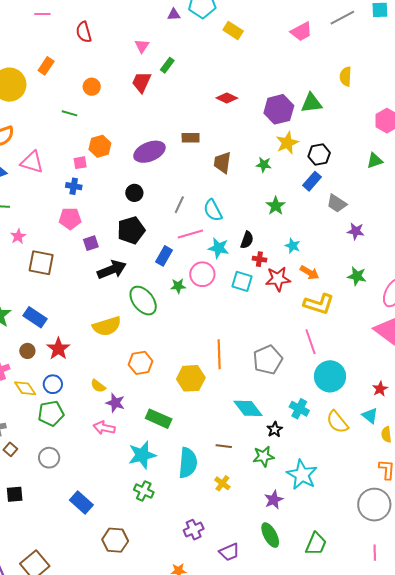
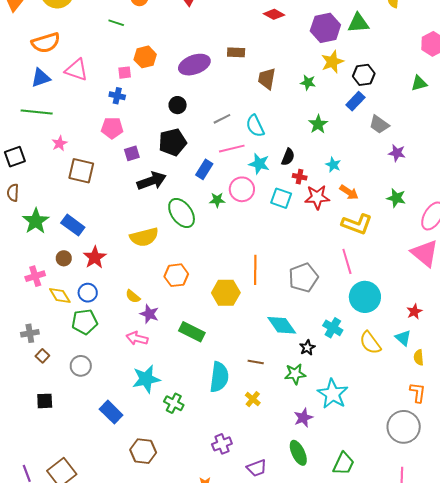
gray line: (179, 205) -> (222, 119), turned 36
cyan star: (142, 455) -> (146, 379), moved

